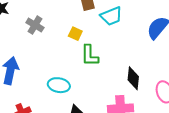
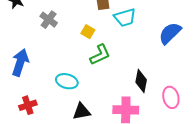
green L-shape: (90, 56) -> (100, 55), turned -120

